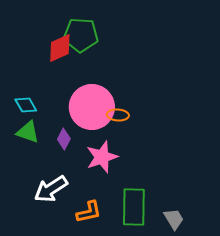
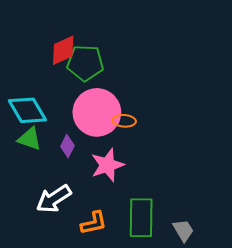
green pentagon: (81, 35) -> (85, 63), moved
cyan diamond: (26, 105) -> (27, 110), size x1.6

